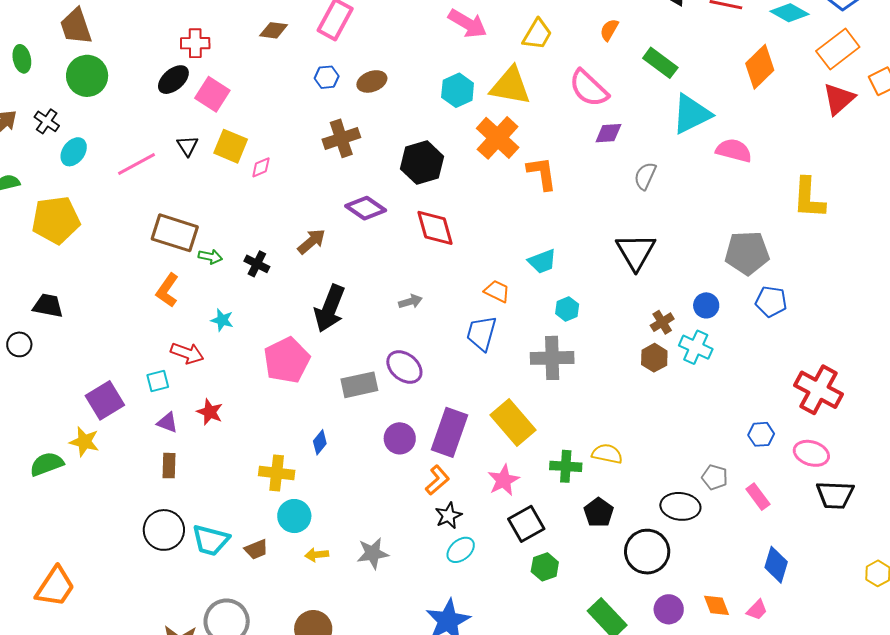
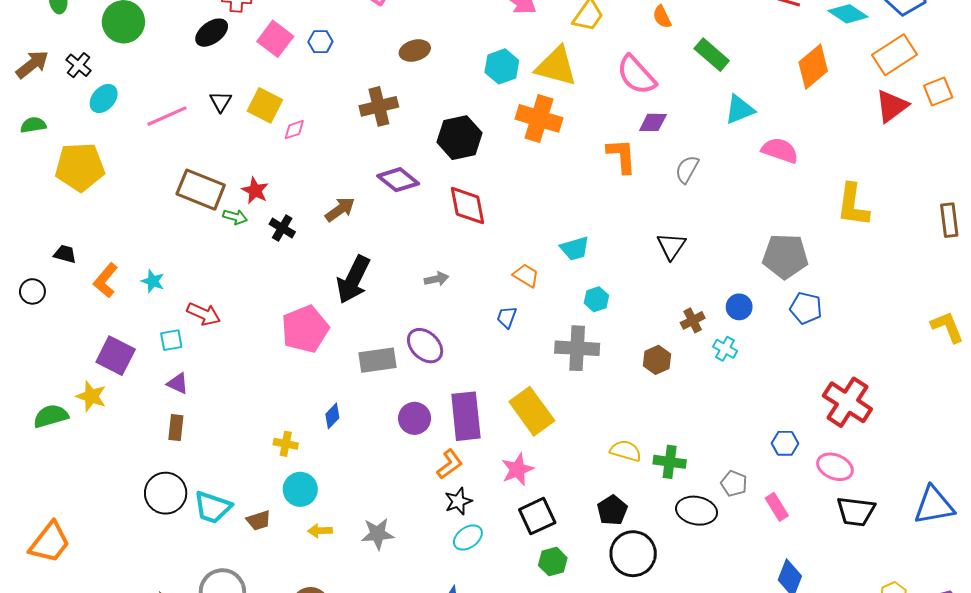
orange semicircle: (609, 30) -> (662, 17), turned -60
blue hexagon: (327, 77) -> (320, 42), moved
pink square: (212, 94) -> (275, 39), moved
cyan triangle: (691, 114) -> (739, 110), size x0.7
orange cross: (498, 138) -> (539, 118), turned -30
orange L-shape: (542, 173) -> (622, 156), moved
black triangle: (636, 252) -> (671, 246), size x0.7
orange L-shape: (167, 290) -> (106, 280), moved
black trapezoid: (48, 306) -> (65, 254), size x0.7
cyan star: (222, 320) -> (153, 281), moved
blue trapezoid: (481, 333) -> (507, 317), size x0.6
cyan cross: (696, 347) -> (725, 349), size x0.7
brown hexagon: (654, 358) -> (657, 360), moved
purple square: (105, 400) -> (116, 356), turned -36
red star: (210, 412) -> (255, 191), moved
purple rectangle: (449, 432) -> (466, 416), turned -30
green cross: (566, 466) -> (670, 462), moved
yellow cross: (277, 473) -> (286, 444), size x0.7
black circle: (647, 552) -> (633, 554), moved

